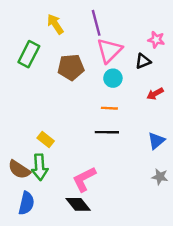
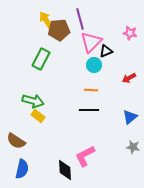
green rectangle: (29, 54) -> (41, 59), moved
black triangle: (143, 61) -> (106, 51), moved
brown pentagon: (71, 67) -> (59, 30), moved
green arrow: (40, 167) -> (33, 101), moved, turned -70
pink L-shape: (84, 179) -> (85, 156), moved
black diamond: (78, 204) -> (65, 170), turned 35

